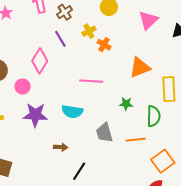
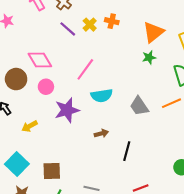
yellow cross: (89, 31) -> (90, 25), moved
pink diamond: (40, 61) -> (40, 60), moved, turned -45
pink line: (91, 81) -> (85, 69), moved, turned -40
green star: (126, 104) -> (149, 57), moved

